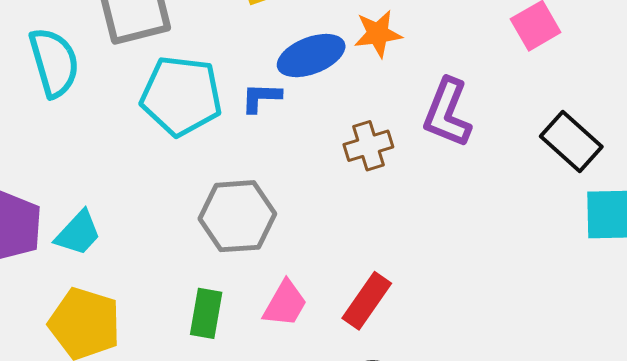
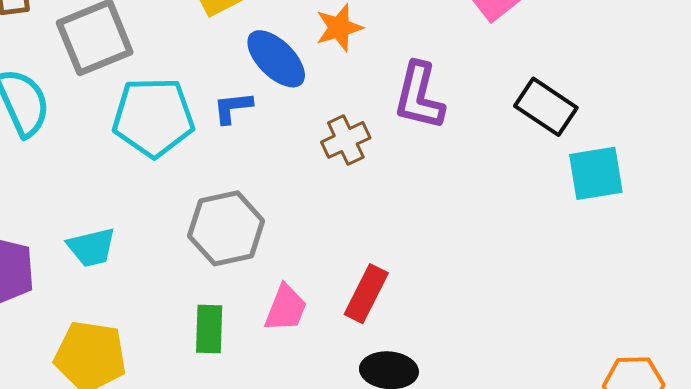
blue ellipse: (311, 56) -> (276, 59), turned 74
cyan trapezoid: (78, 233) -> (91, 247), moved, turned 42

